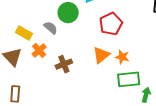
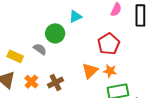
red pentagon: (111, 24) -> (109, 44), moved
orange cross: (39, 50) -> (31, 82), moved

